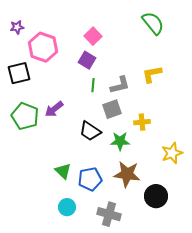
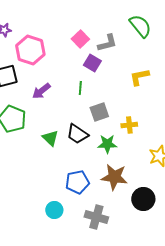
purple square: (87, 60) -> (92, 63), moved
gray L-shape: (120, 85) -> (107, 43), moved
purple arrow: (54, 109) -> (41, 91), moved
green triangle: (63, 171) -> (50, 138), moved

